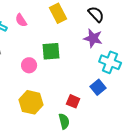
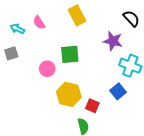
black semicircle: (96, 14) -> (131, 18), moved
yellow hexagon: (31, 102) -> (69, 94), moved

